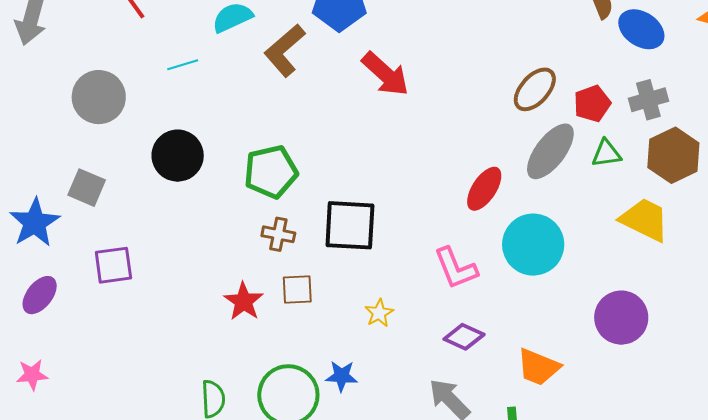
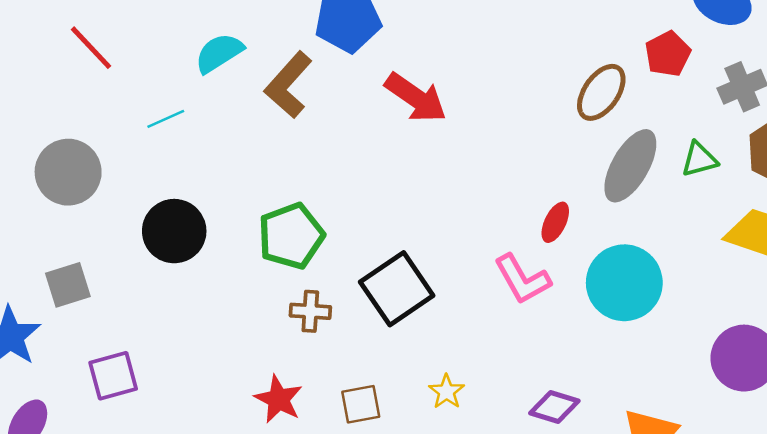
red pentagon: (592, 104) -> (668, 54), moved
gray square: (87, 188) -> (68, 285), turned -33
red ellipse: (484, 189) -> (555, 222), size x0.7
black square: (350, 225) -> (397, 289), turned -30
pink L-shape: (456, 268) -> (522, 279), moved
brown square: (297, 289) -> (361, 404), moved

